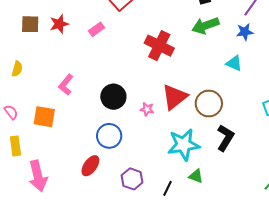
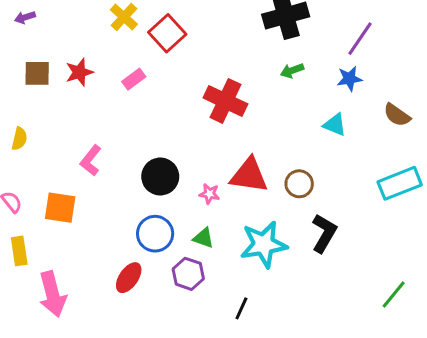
green arrow: (205, 26) -> (292, 71), size x0.6
red triangle: (174, 97) -> (249, 175), turned 48
brown circle: (209, 103) -> (299, 184), size x0.7
green triangle: (196, 176) -> (203, 238), moved
purple hexagon: (132, 179) -> (188, 274), moved

